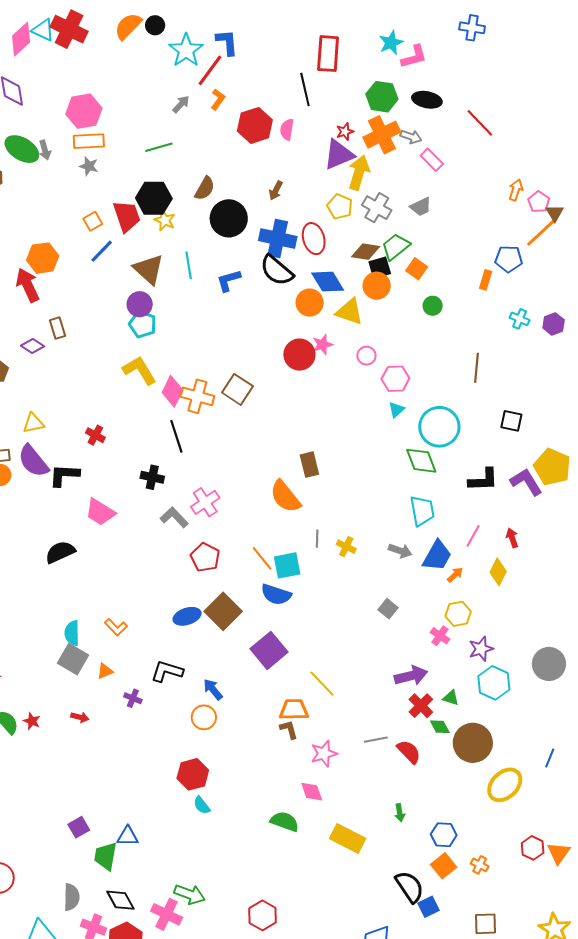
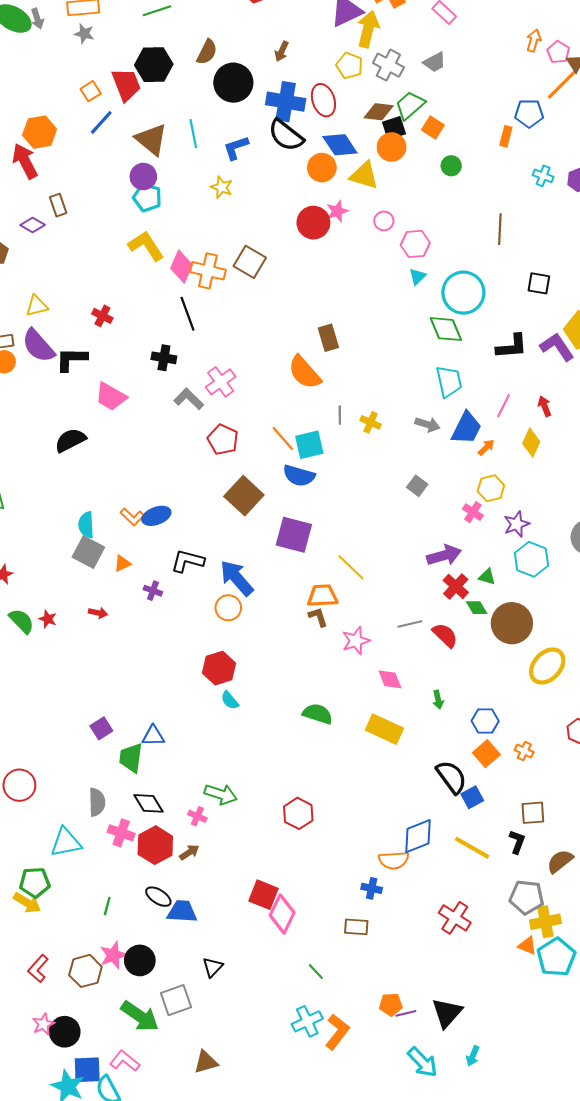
yellow star: (165, 220) -> (222, 187), moved
blue ellipse: (187, 616) -> (156, 516), moved
purple square: (269, 650) -> (294, 535), turned -33
blue arrow: (213, 689) -> (237, 578), size x1.6
pink diamond: (312, 792) -> (390, 679), moved
pink cross: (167, 914) -> (197, 816), size x0.6

